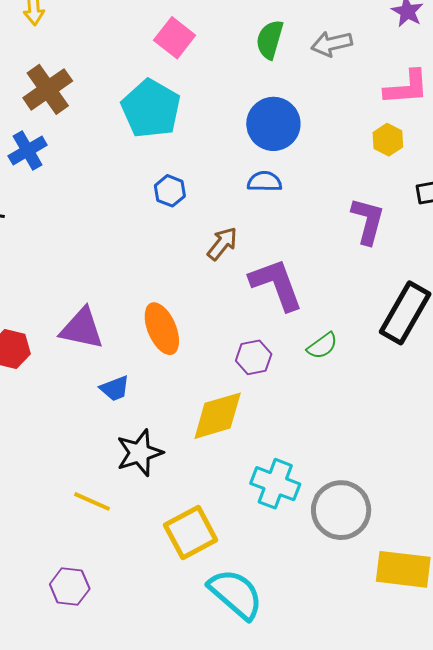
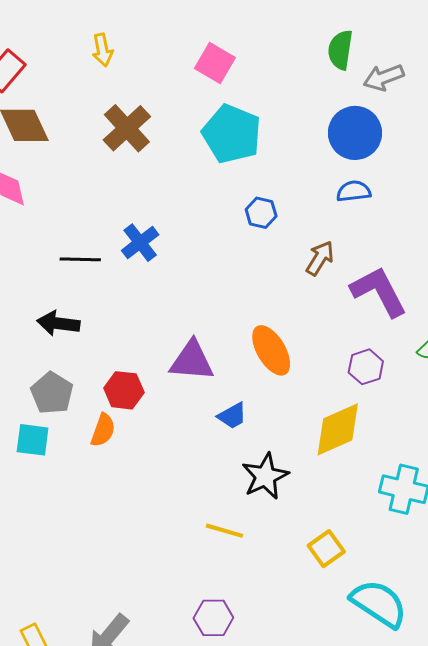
pink square: (175, 38) -> (215, 63), moved
gray arrow: (332, 44) -> (384, 77), moved
blue cross: (28, 151) -> (140, 243), moved
yellow square: (191, 533) -> (326, 549), size x0.7

